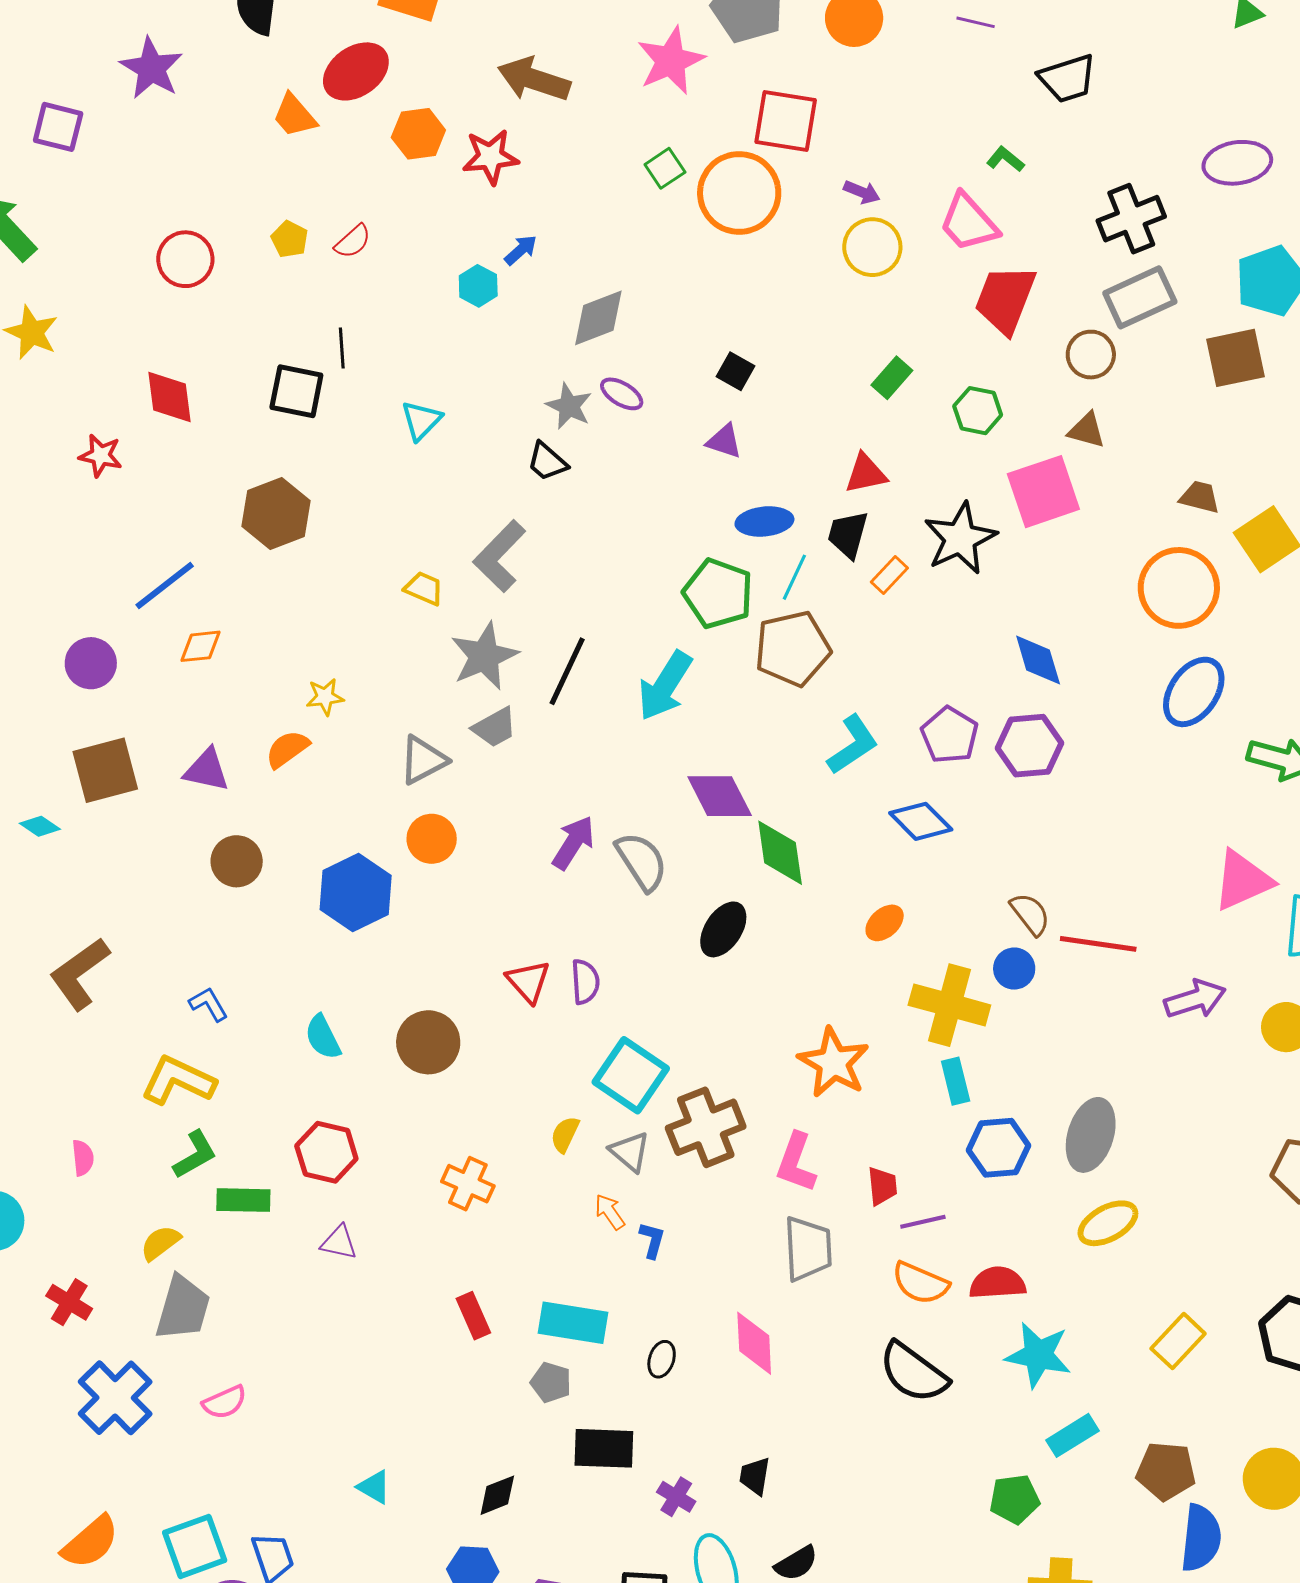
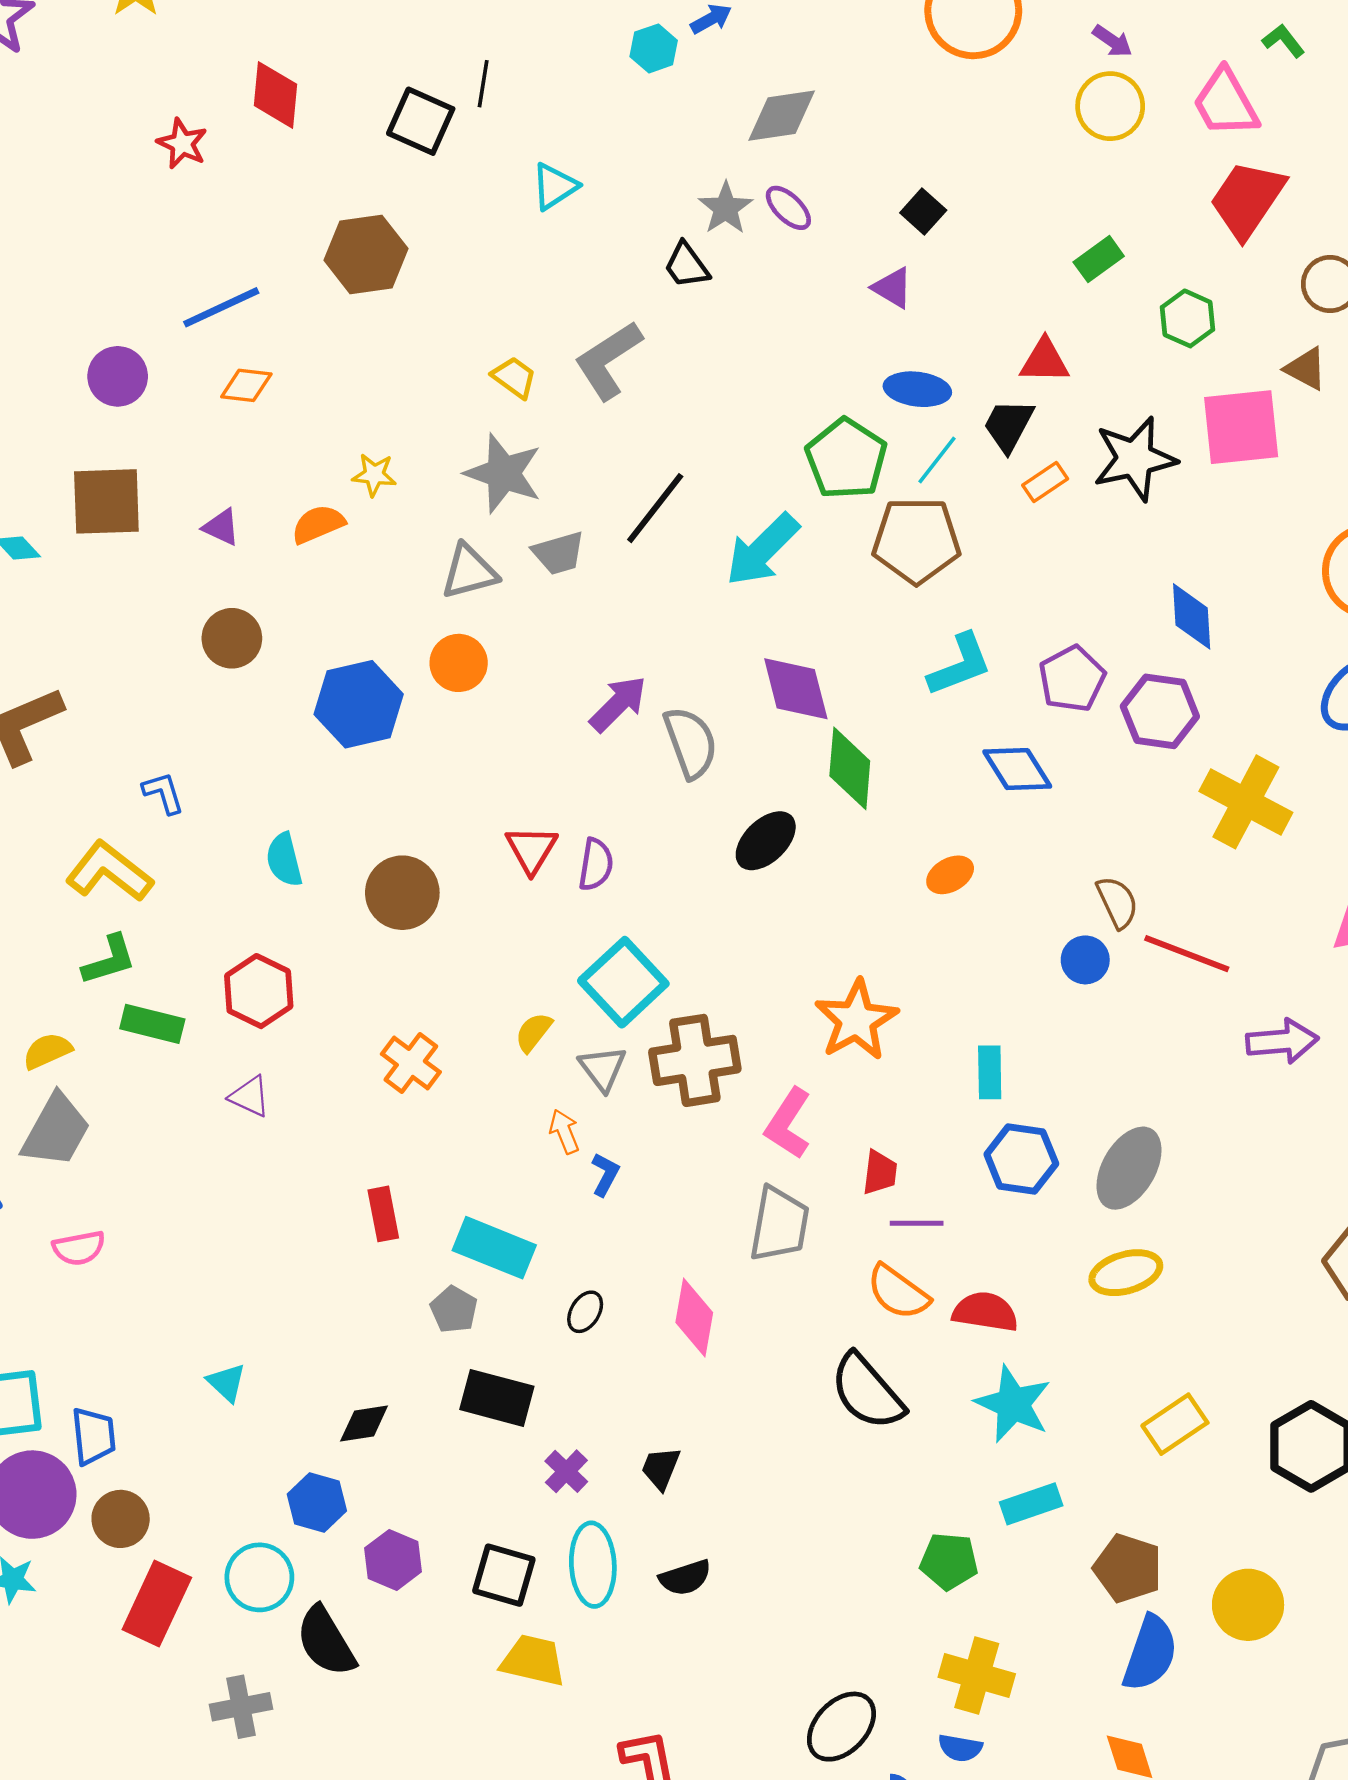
gray star: (484, 656) -> (503, 473), moved, turned 30
purple triangle: (207, 770) -> (221, 527), size x0.7
yellow cross: (949, 1005) -> (1246, 802), moved

